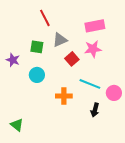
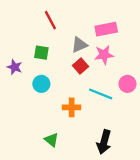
gray triangle: (60, 40) -> (79, 45), moved
pink circle: (114, 93) -> (127, 84), moved
black arrow: (95, 110) -> (104, 142), moved, size x1.5
green triangle: (17, 125) -> (51, 140), moved

